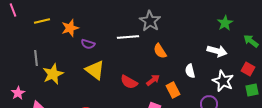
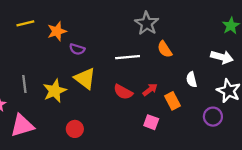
white line: (128, 37) -> (128, 57), moved
orange semicircle: (160, 51) -> (165, 49), moved
gray line: (36, 58) -> (24, 84), moved
yellow star: (53, 74) -> (55, 91), moved

